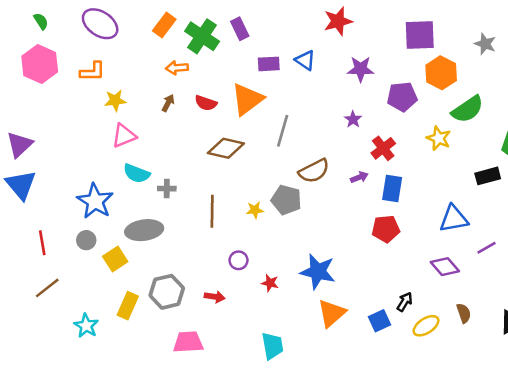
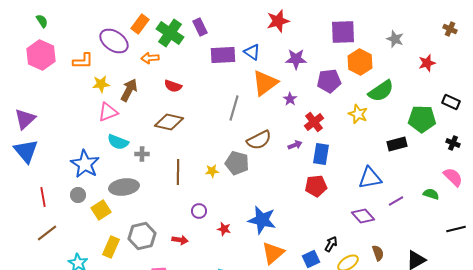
purple ellipse: (100, 24) -> (114, 41), moved
purple rectangle: (269, 64) -> (223, 55), size x1.4
orange triangle: (247, 99) -> (265, 83), moved
brown arrow: (168, 103) -> (129, 90), moved, size x1.6
brown diamond: (226, 148) -> (169, 122), moved

